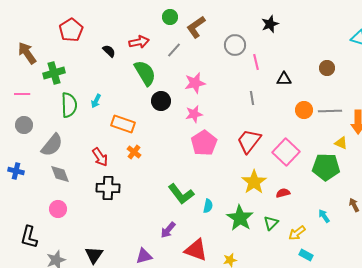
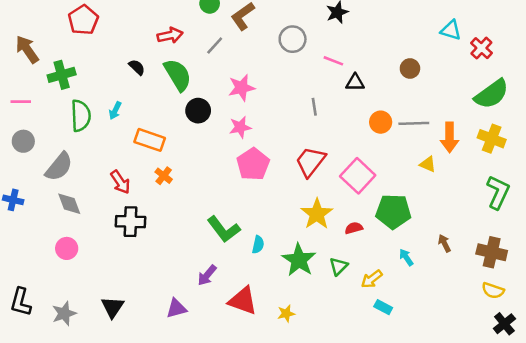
black semicircle: (109, 51) -> (137, 67), moved
pink line: (256, 62) -> (333, 61), moved, turned -56
green pentagon: (326, 167) -> (393, 211), moved
black L-shape: (29, 237) -> (21, 302), moved

